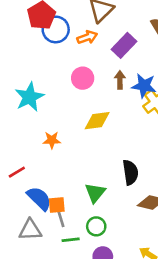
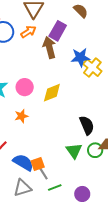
pink circle: (83, 78) -> (25, 87), moved
brown arrow: (120, 80) -> (49, 47), moved, size x1.5
green triangle: (95, 193) -> (74, 151), moved
green circle: (96, 226) -> (95, 150), moved

